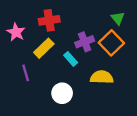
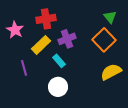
purple cross: (85, 42) -> (67, 39), moved
cyan rectangle: (71, 59) -> (59, 61), moved
yellow semicircle: (102, 77) -> (111, 72), moved, turned -30

